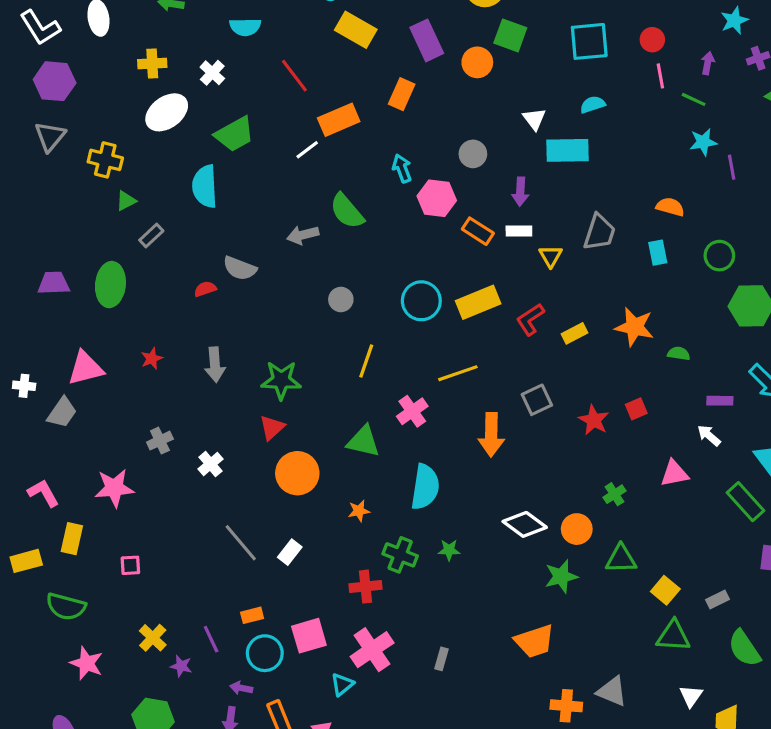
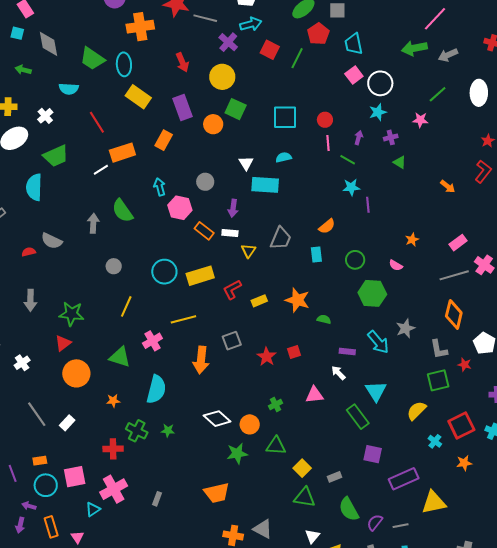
orange semicircle: (670, 207) -> (327, 226), turned 120
gray arrow: (303, 235) -> (93, 223), turned 102

